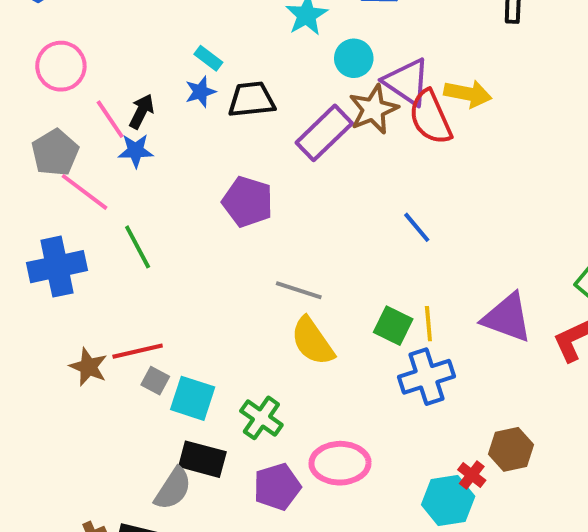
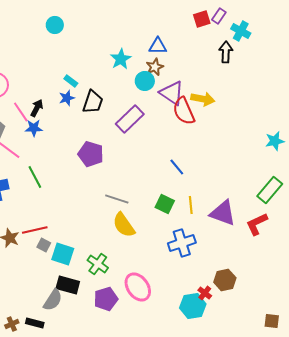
black trapezoid: (252, 100) -> (93, 102), turned 115
brown star: (373, 109) -> (155, 67), moved, size x0.7
yellow line: (428, 324) -> (191, 205), moved
green square: (393, 326) -> (165, 204), moved
pink ellipse: (340, 463) -> (138, 287), turned 56

